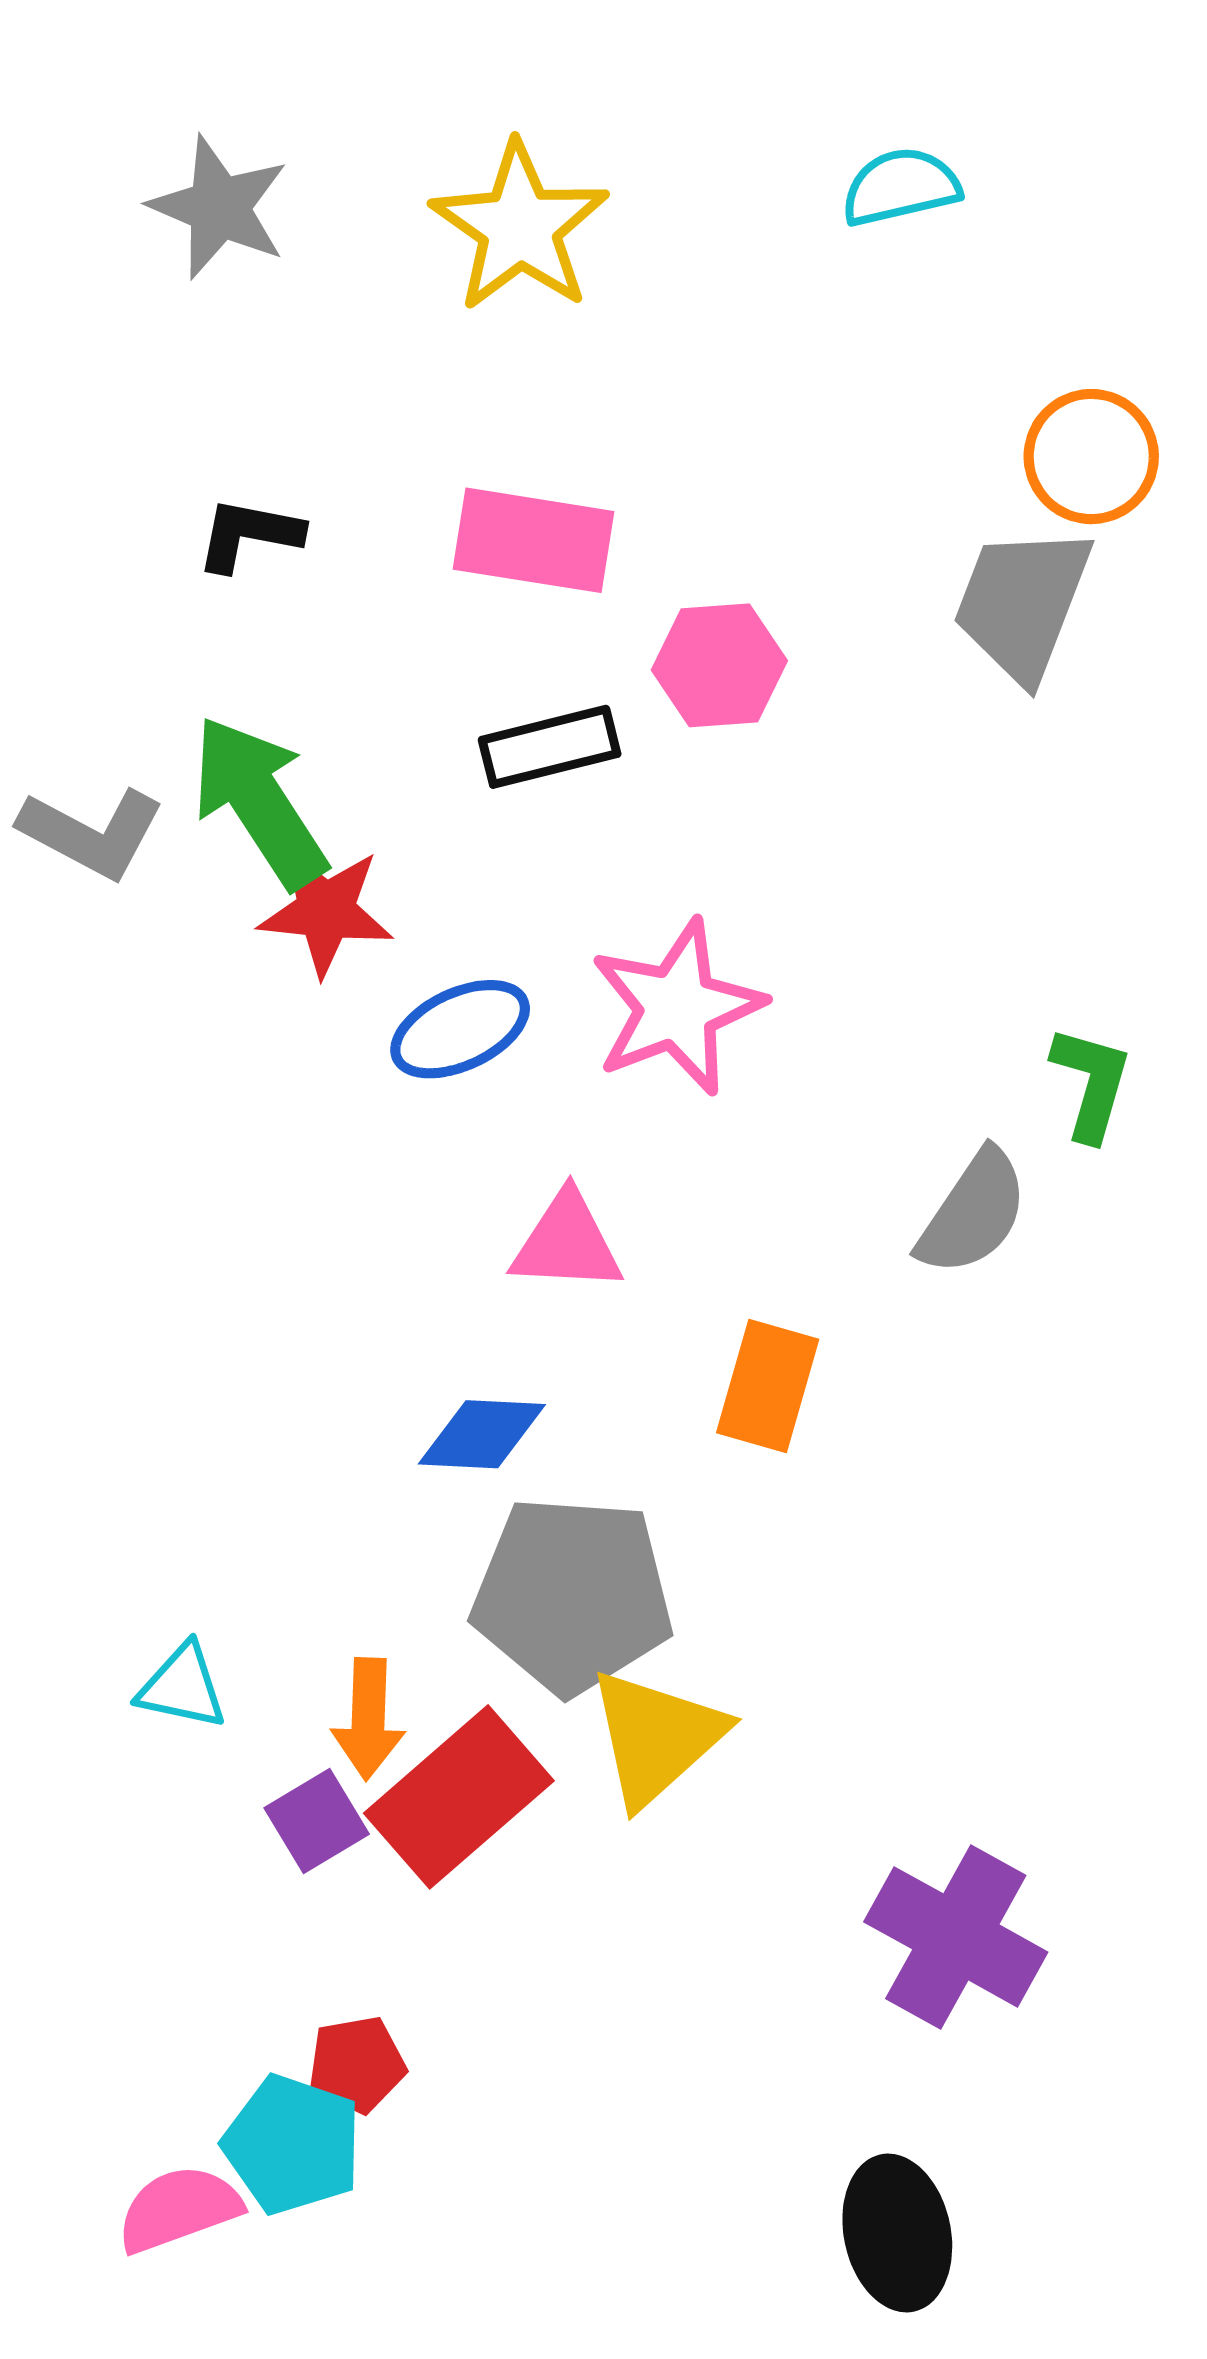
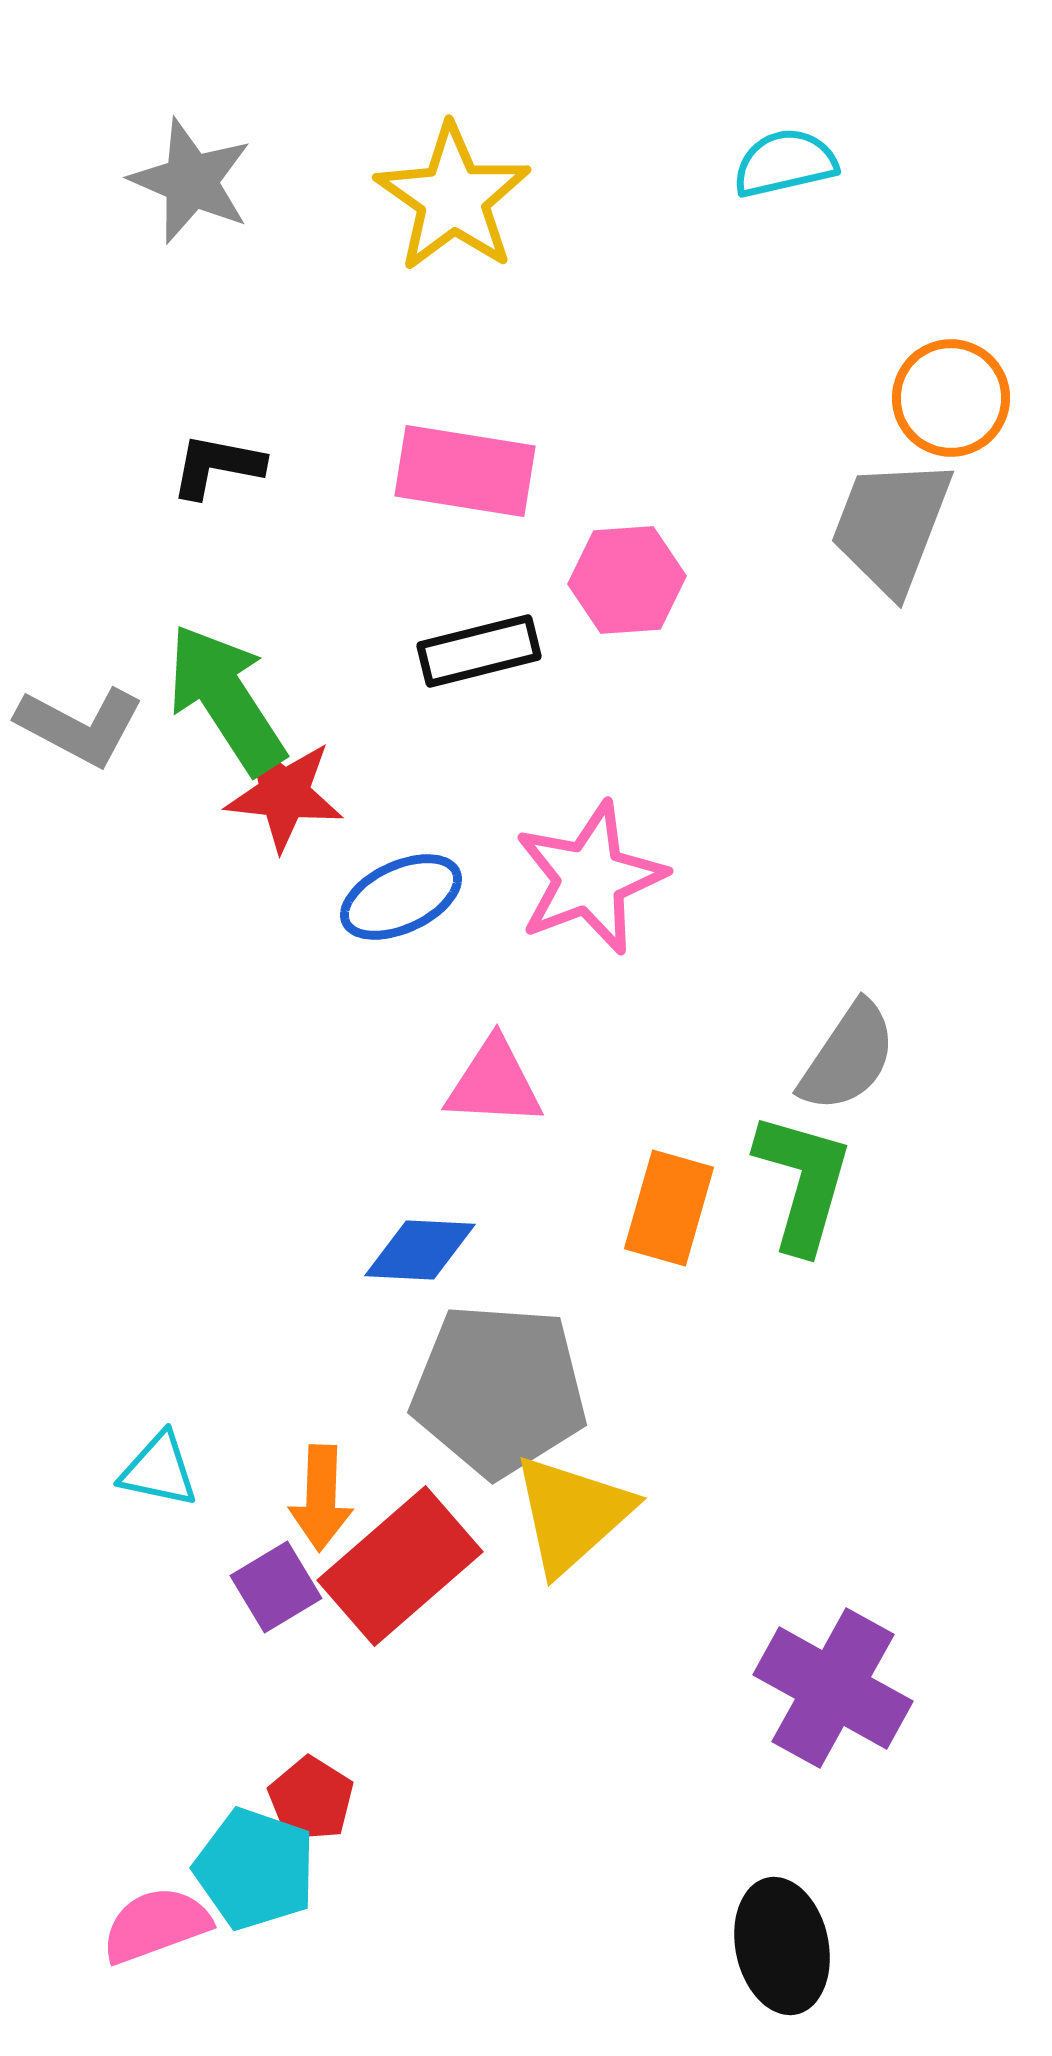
green L-shape: (1091, 1083) -> (803, 1182), moved, size x1.4
red pentagon: (357, 2064) -> (311, 1799), turned -30

